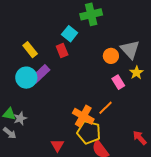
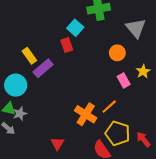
gray triangle: (130, 49) -> (136, 28), moved
yellow rectangle: (30, 50) -> (29, 56), moved
cyan circle: (26, 78) -> (16, 85), moved
yellow pentagon: (89, 132) -> (118, 133), moved

